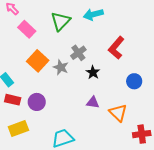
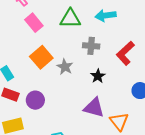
green triangle: (60, 21) -> (70, 19), turned 40
gray cross: (78, 53) -> (91, 46), moved, turned 35
purple triangle: (93, 102) -> (94, 108), size x1.5

